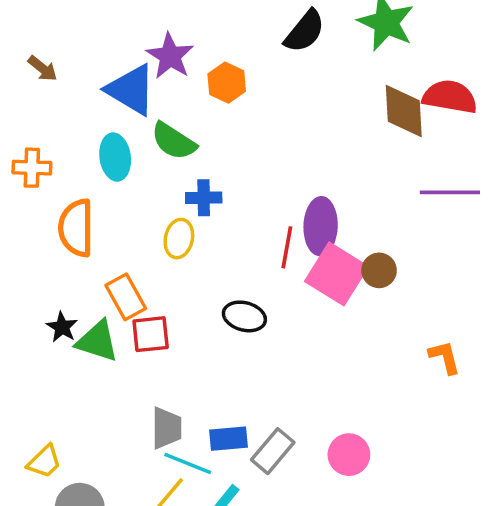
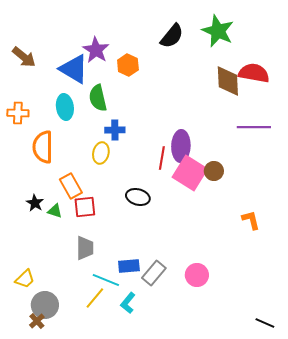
brown arrow: (43, 68) -> (24, 57), size x1.4
green semicircle: (174, 141) -> (98, 98), turned 44
green triangle: (97, 341) -> (55, 211), size x0.6
gray trapezoid: (166, 428) -> (85, 248), moved

